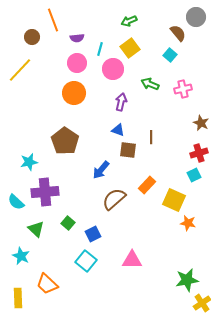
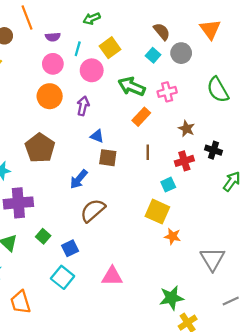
gray circle: (196, 17) -> (181, 53), moved
green arrow: (129, 21) -> (92, 19), moved
green arrow: (150, 84) -> (132, 86), size x1.4
purple arrow: (121, 102) -> (83, 106), moved
brown line: (151, 137) -> (148, 152), moved
cyan square: (194, 175) -> (168, 185), moved
orange rectangle: (147, 185) -> (141, 117), moved
orange trapezoid: (47, 284) -> (20, 302), turned 30

